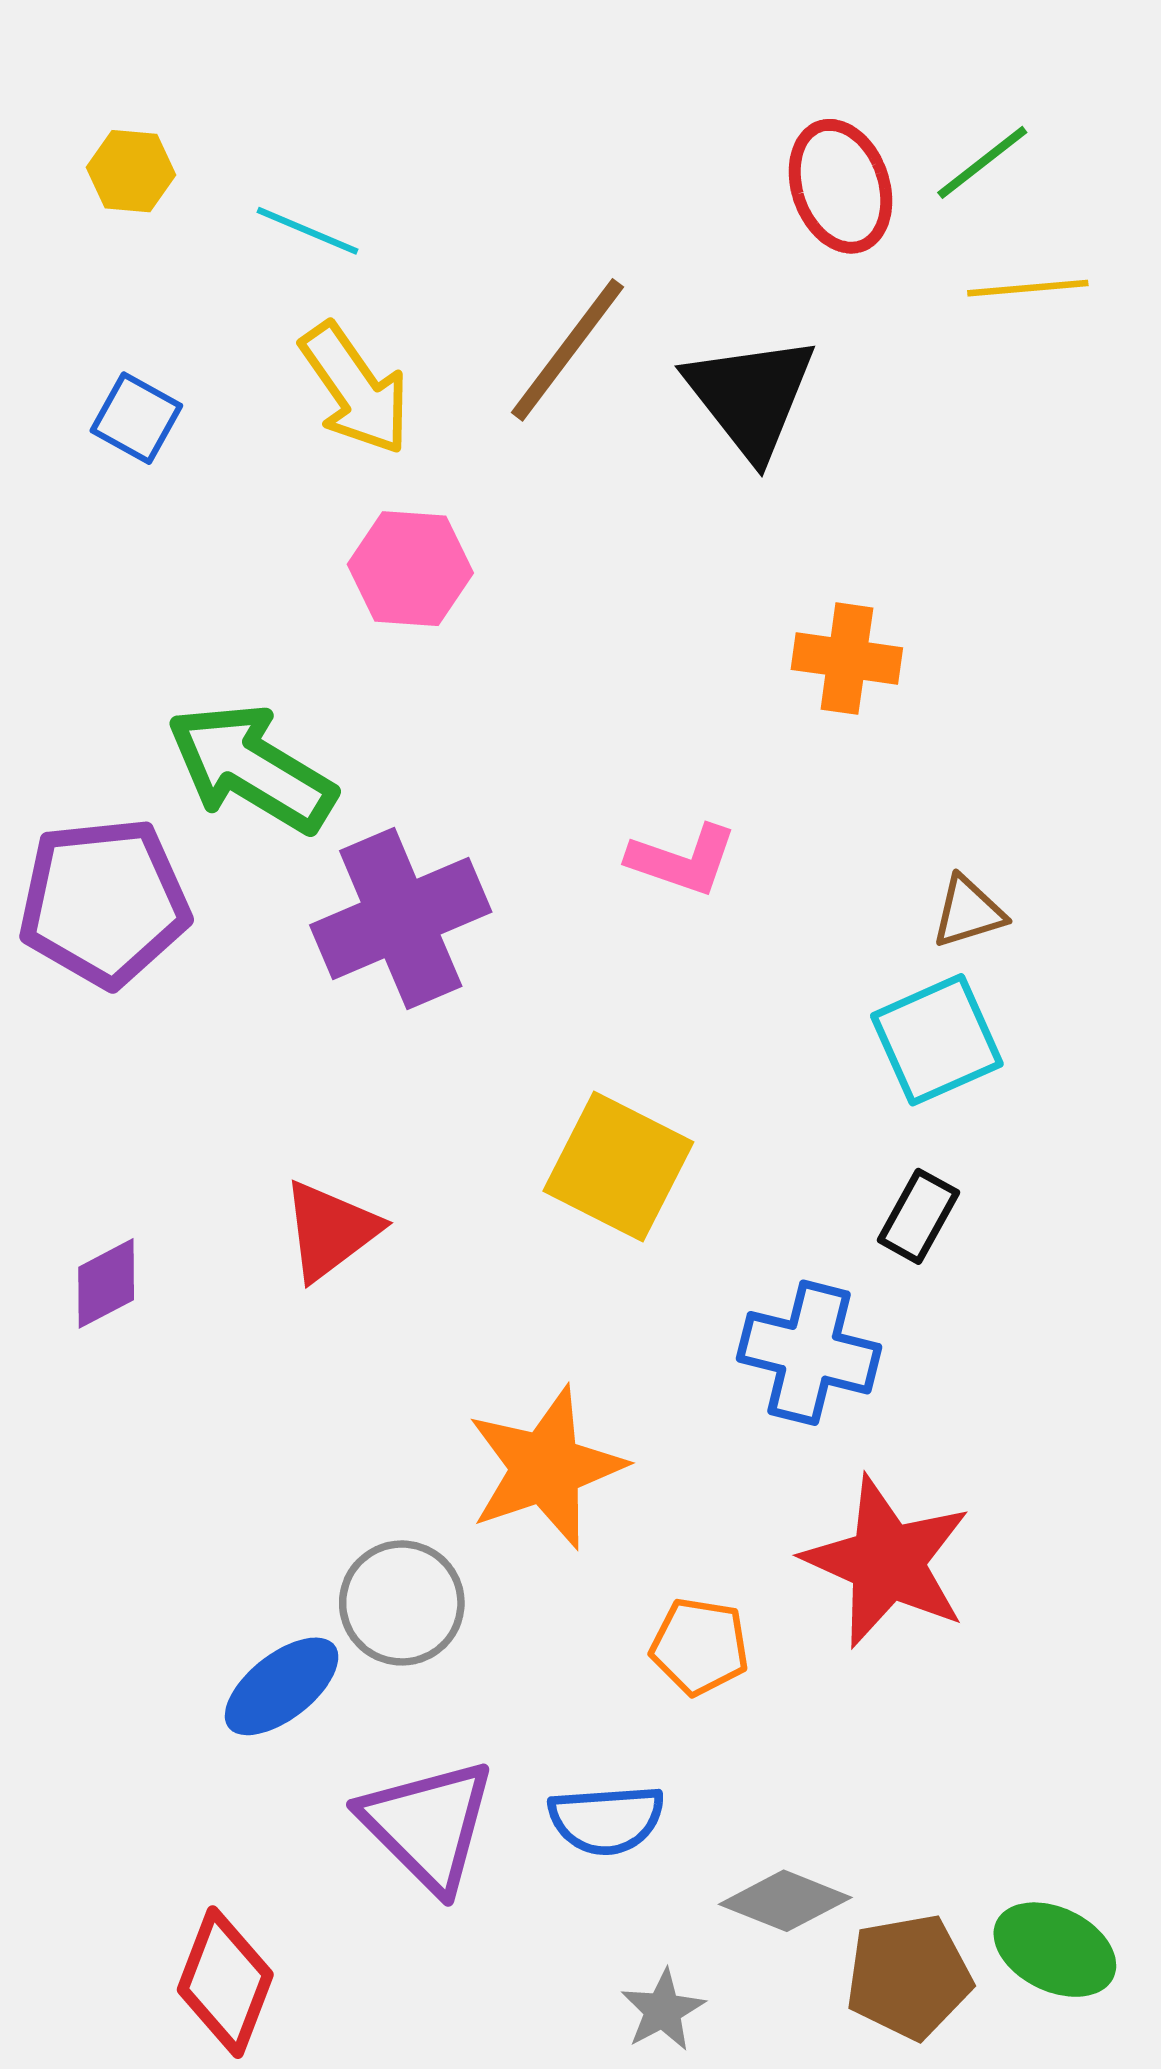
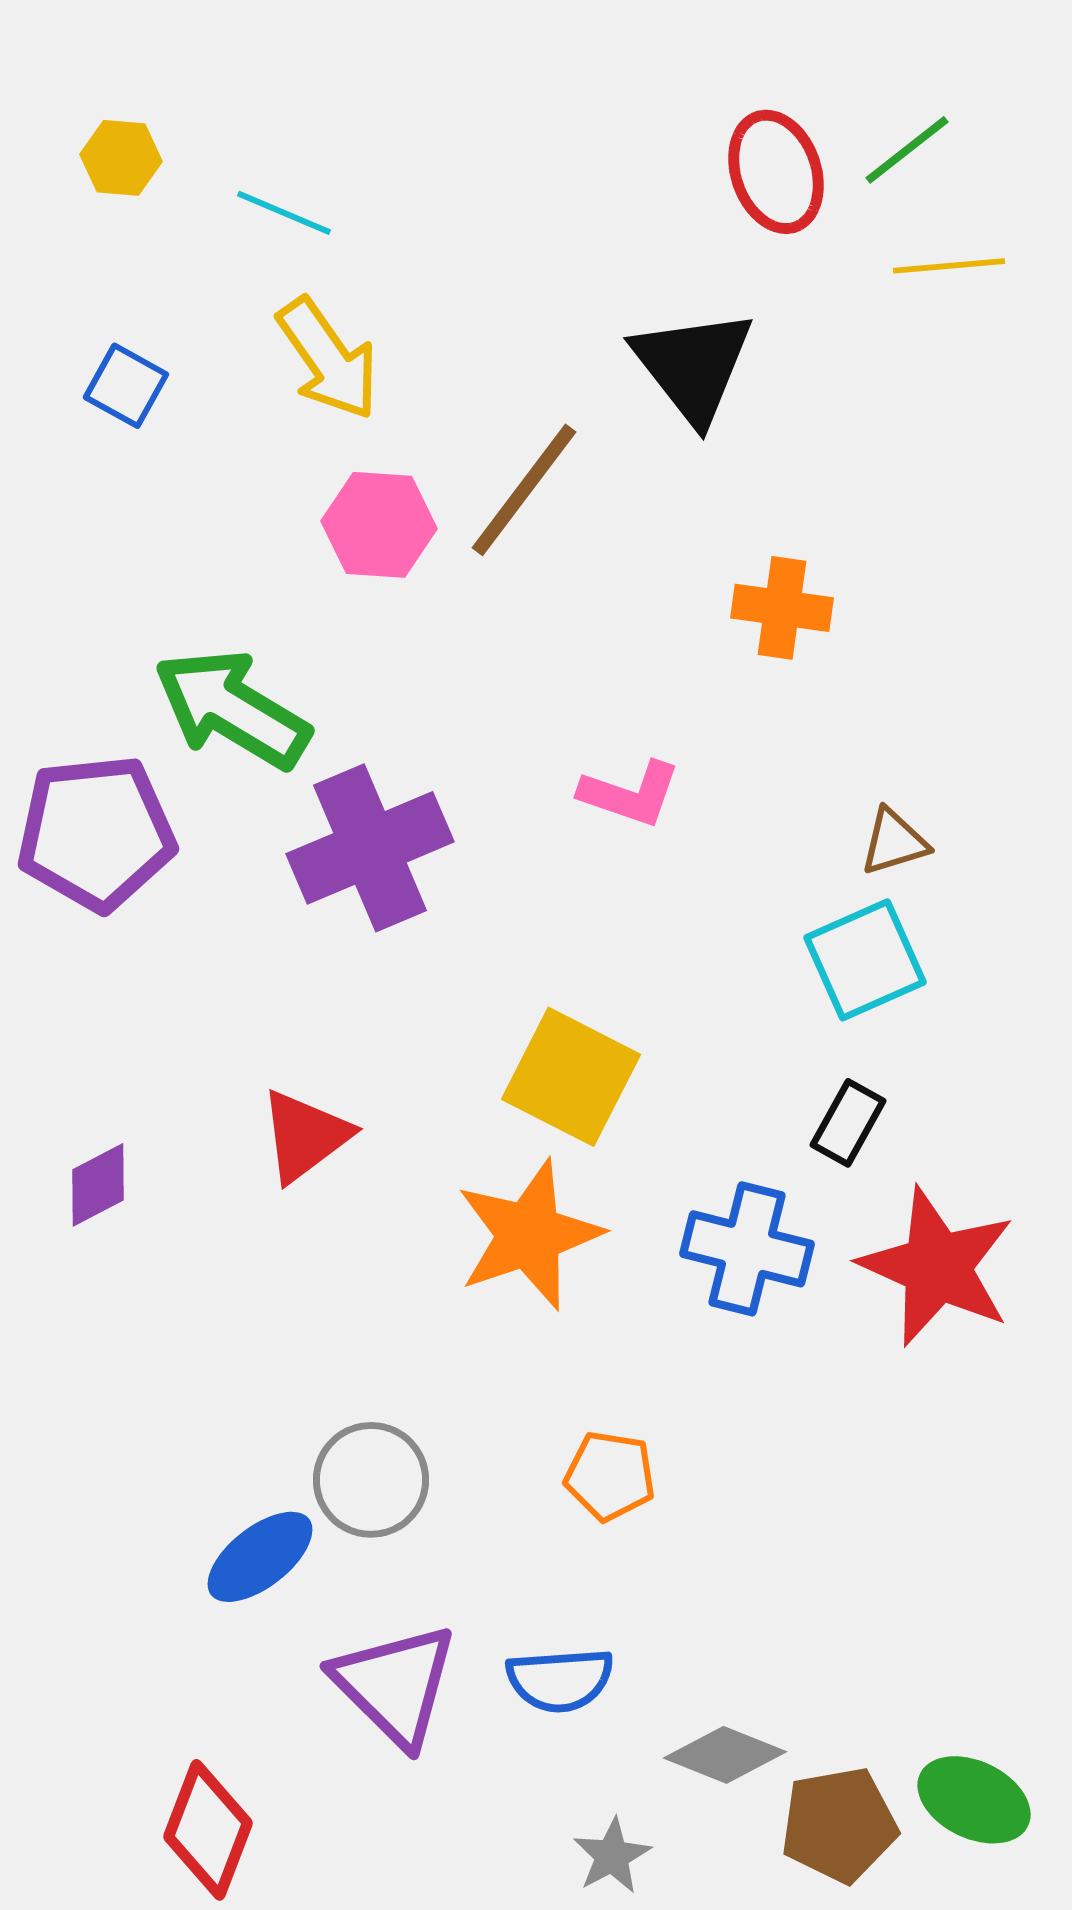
brown line: (568, 350) -> (524, 490), moved
orange star: (546, 1468) -> (529, 1235), moved
red star: (887, 1562) -> (937, 1267), moved
orange pentagon: (700, 1646) -> (610, 1476), moved

